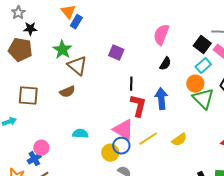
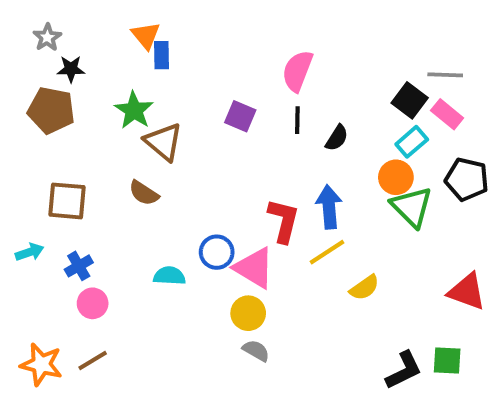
blue rectangle: (76, 22) -> (162, 55), turned -32
pink semicircle: (161, 35) -> (297, 71), moved
black line: (131, 84) -> (297, 120), moved
brown semicircle: (67, 92) -> (144, 193), turned 56
yellow line: (148, 139) -> (327, 252), moved
blue circle: (121, 146) -> (217, 252), moved
yellow circle: (110, 153) -> (248, 313), moved
blue cross: (34, 159) -> (79, 266), moved

